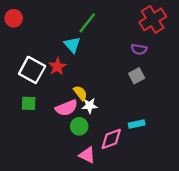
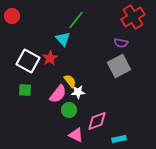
gray square: (137, 76) -> (119, 66), size x1.6
pink semicircle: (67, 108) -> (58, 94), turned -30
cyan rectangle: (137, 124) -> (119, 139), moved

